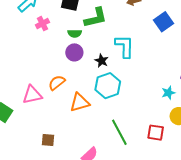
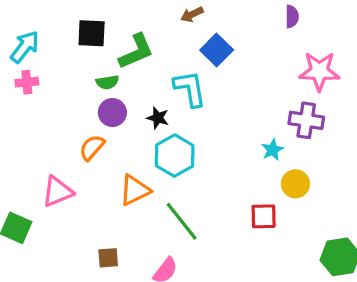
blue square: (164, 22) -> (217, 50), moved
pink cross: (43, 24) -> (27, 82), moved, turned 32
orange semicircle: (57, 83) -> (92, 148), moved
green line: (119, 132) -> (182, 221), moved
brown square: (48, 140) -> (108, 258), moved

